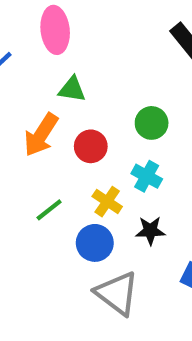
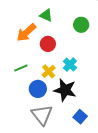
green circle: (152, 123) -> (81, 25), moved
black star: (150, 231) -> (65, 90), size x1.6

